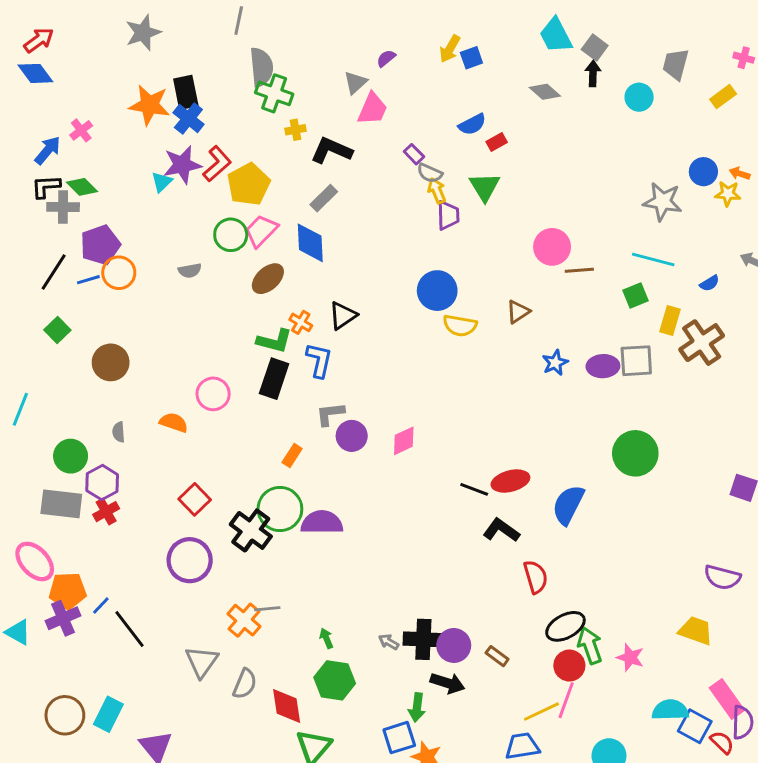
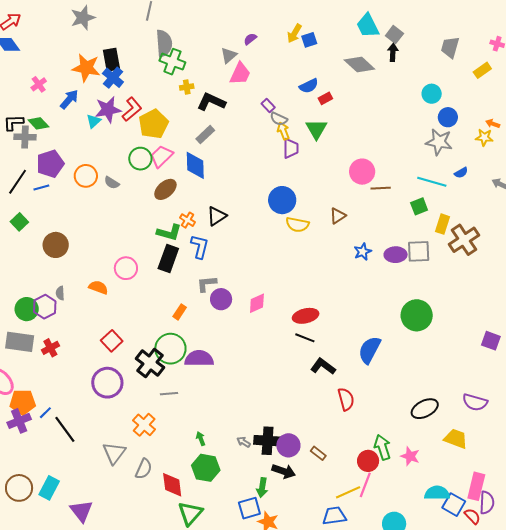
gray diamond: (545, 92) -> (359, 64), size x1.4
cyan circle: (639, 97) -> (432, 94), moved
blue arrow: (48, 150) -> (69, 99), moved
blue circle: (703, 172) -> (448, 117), moved
gray semicircle: (190, 271) -> (112, 183), turned 42
orange circle: (119, 273) -> (86, 176), moved
blue semicircle: (709, 283) -> (461, 173), moved
red ellipse: (510, 481) -> (306, 316), moved
purple hexagon: (102, 483) -> (45, 307), moved
gray line: (267, 609) -> (169, 394), moved
black ellipse: (565, 626) -> (425, 409), moved
pink rectangle: (727, 699) -> (476, 486), turned 48

